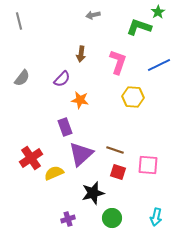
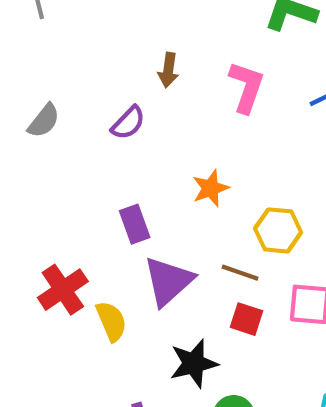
yellow hexagon: (133, 97) -> (278, 230), moved
orange star: (80, 100) -> (211, 188), moved, turned -30
yellow semicircle: (54, 173) -> (111, 321), turned 90

